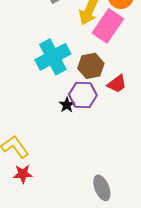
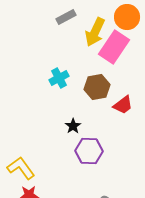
cyan cross: (53, 57) -> (59, 78), size x0.6
purple hexagon: (83, 95) -> (89, 151), moved

